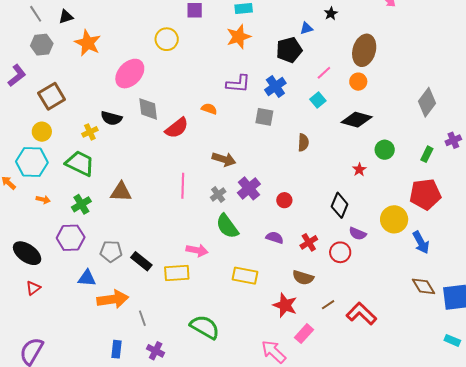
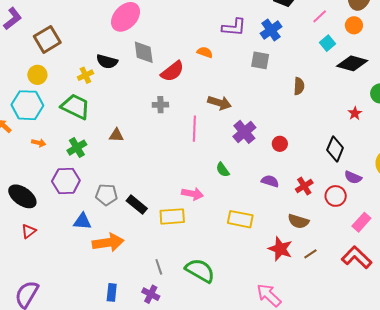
cyan square: (318, 100) -> (328, 43), moved
pink line: (183, 186) -> (194, 129), moved
brown triangle: (121, 192) -> (116, 135), size x0.7
gray cross: (218, 195) -> (160, 105), moved, turned 35
green semicircle: (227, 226) -> (223, 170), size x0.6
brown line: (328, 305) -> (310, 254), moved
gray line: (142, 318) -> (159, 267), moved
pink rectangle: (304, 334) -> (361, 222), moved

